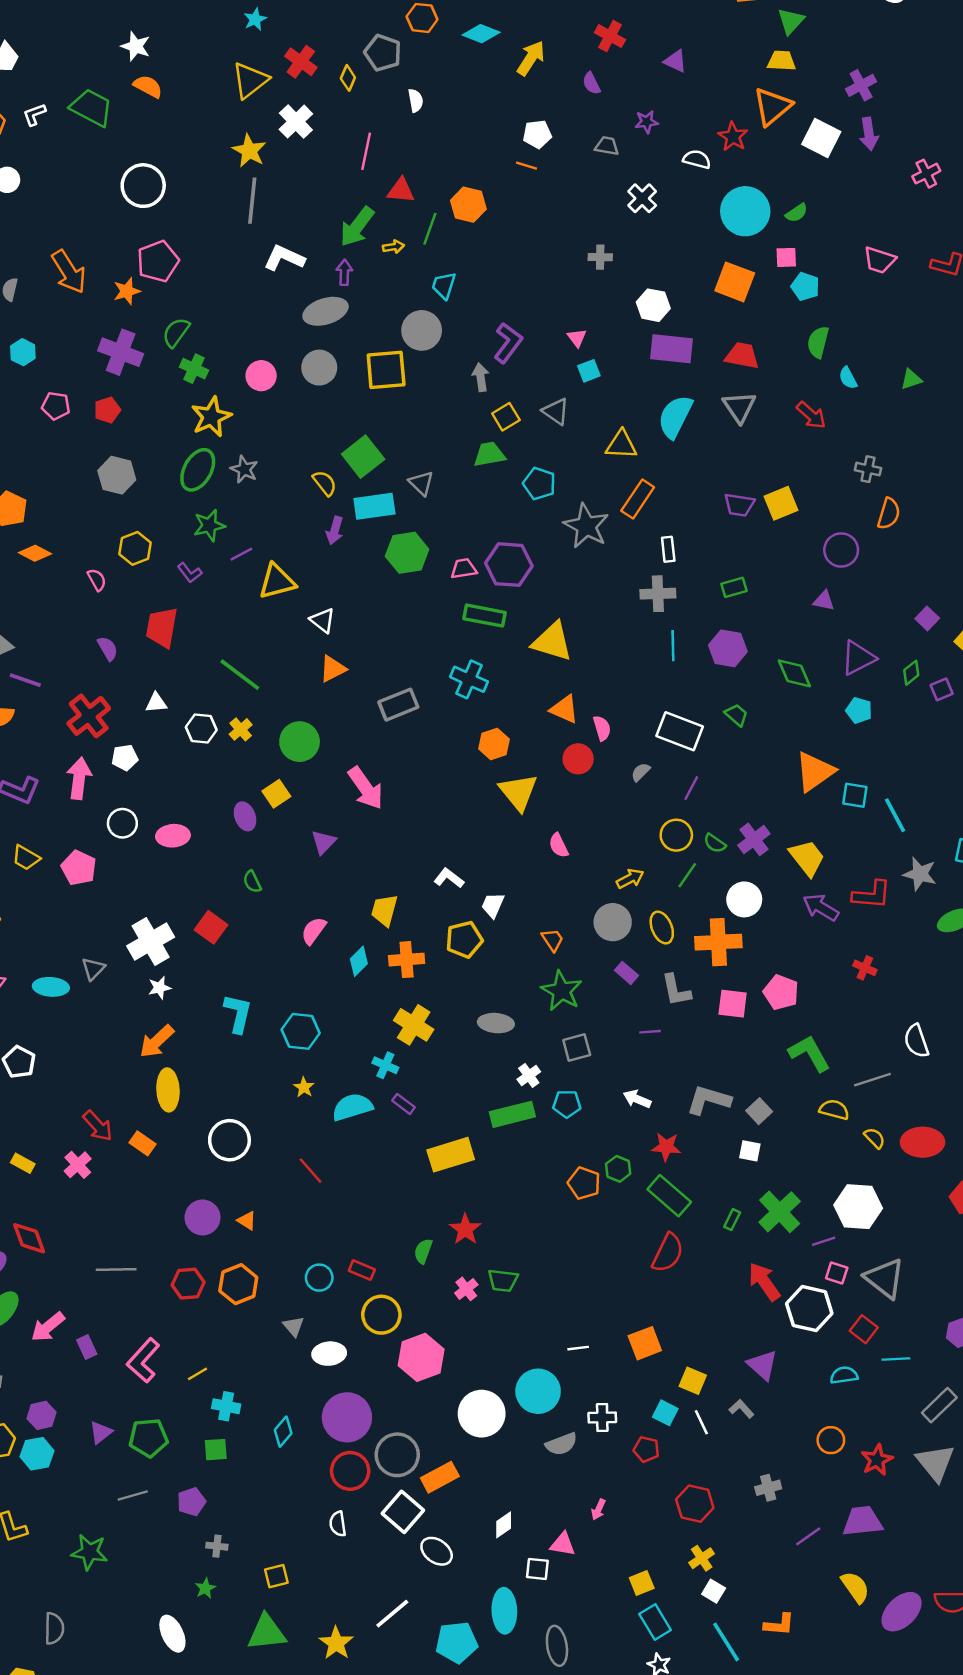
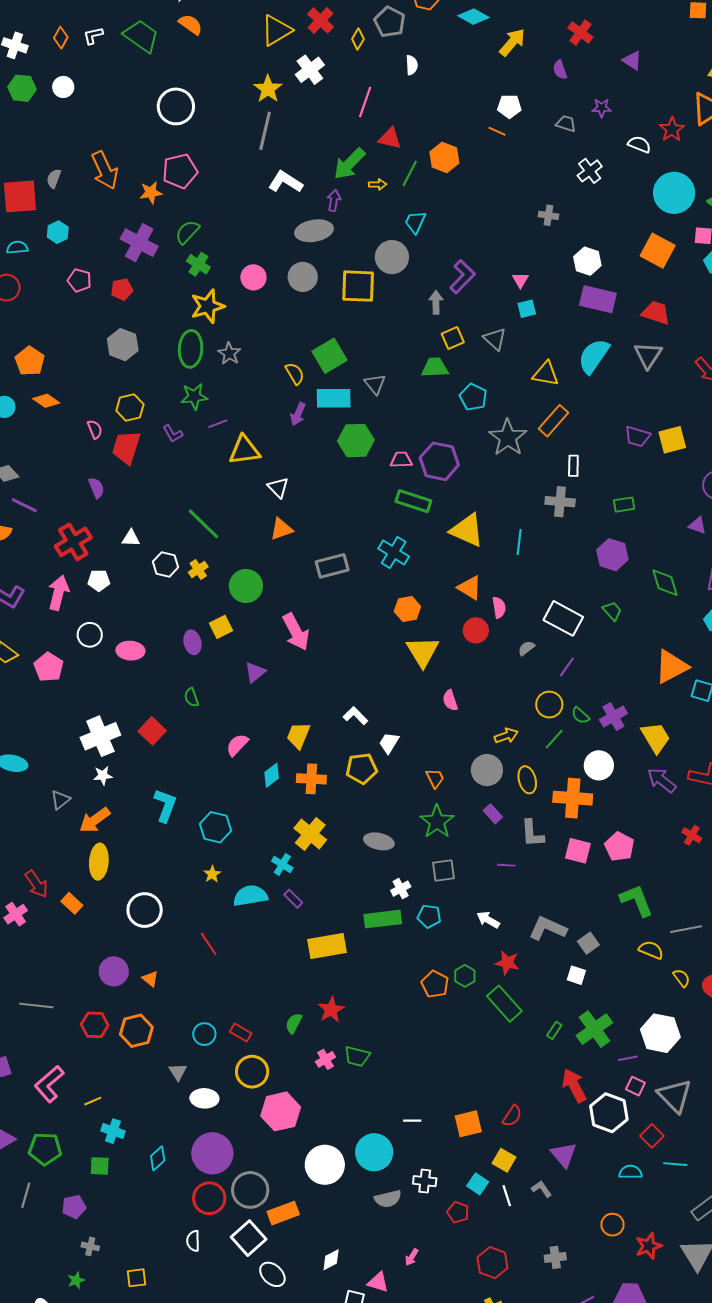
green ellipse: (198, 470) -> (191, 349), turned -33
red trapezoid: (162, 627) -> (126, 447), moved
cyan line: (673, 646) -> (519, 542), moved
gray triangle: (93, 969) -> (60, 800), moved
red semicircle: (668, 1253) -> (512, 1116), moved, size x0.7
gray line: (133, 1496) -> (26, 1195), turned -65

